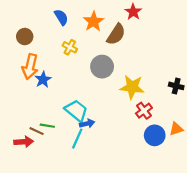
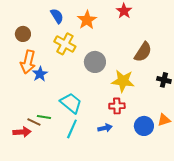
brown semicircle: (116, 34) -> (143, 52), moved
yellow cross: (70, 47) -> (65, 44), size x1.5
red cross: (144, 111) -> (117, 106), moved, turned 35
blue arrow: (87, 124) -> (105, 128), moved

